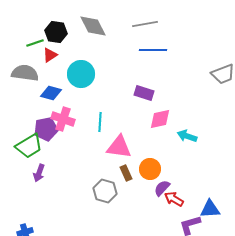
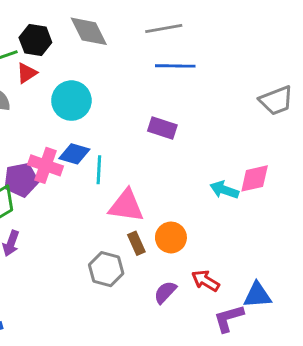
blue diamond: (51, 93) -> (74, 154), moved
pink diamond: (160, 119) -> (255, 178), moved
purple semicircle: (162, 188) -> (165, 292), moved

